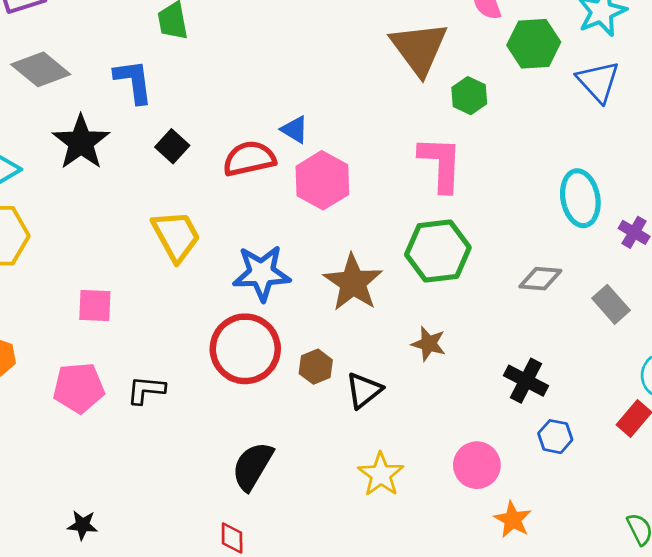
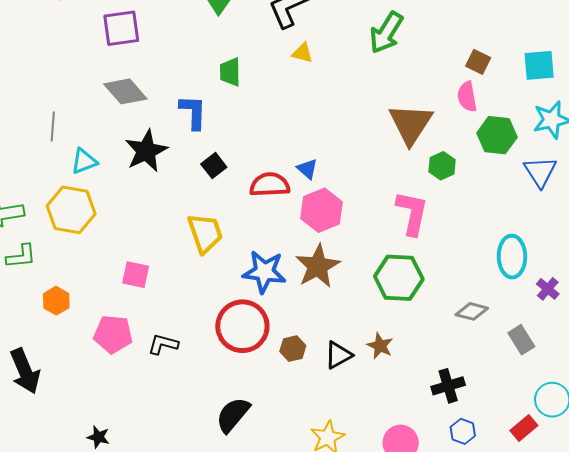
brown star: (353, 282) -> (318, 266), moved
black cross: (526, 381) -> (448, 386), turned 36
black triangle: (364, 390) -> (338, 355), moved

